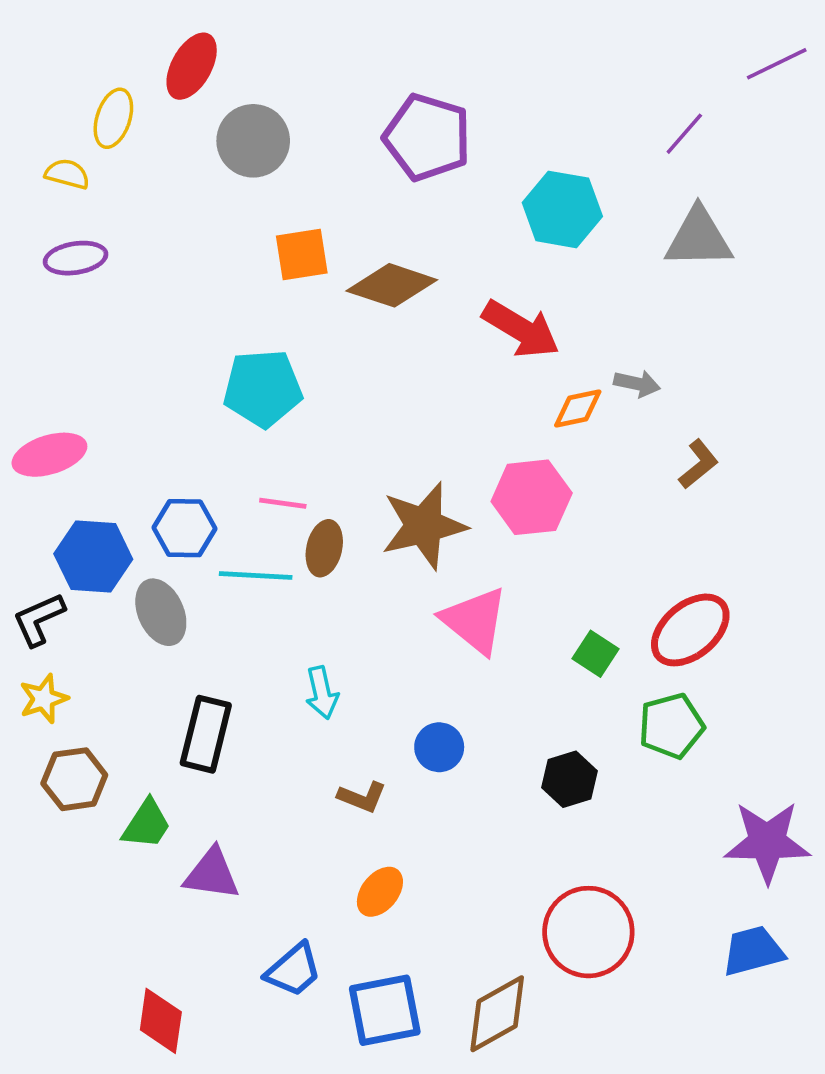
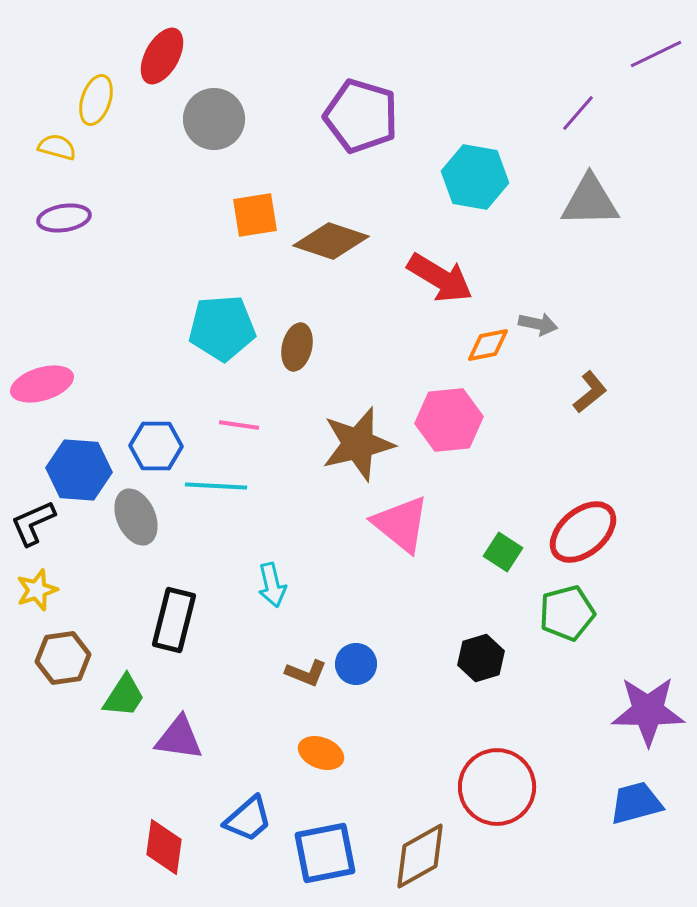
brown ellipse: (324, 548) -> (297, 347), moved
blue circle: (439, 747) -> (356, 664), moved
orange ellipse: (380, 892) -> (321, 753), turned 72
red diamond: (161, 1021) -> (164, 847), moved

